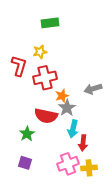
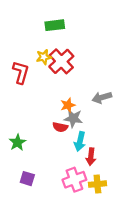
red cross: (45, 78) -> (61, 61), moved, turned -30
gray star: (67, 108) -> (73, 118), turned -30
red semicircle: (46, 116) -> (60, 127), moved, size x0.6
green star: (27, 134) -> (17, 142), moved

